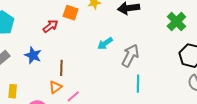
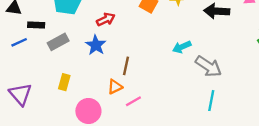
red arrow: (50, 26) -> (106, 19), moved
gray arrow: (130, 55) -> (208, 66), turned 85

